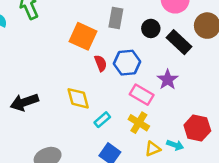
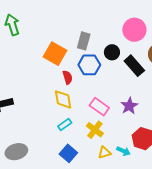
blue hexagon: (127, 63) -> (89, 65), moved
purple star: (168, 80) -> (129, 106), moved
yellow diamond: (78, 98) -> (63, 99), moved

